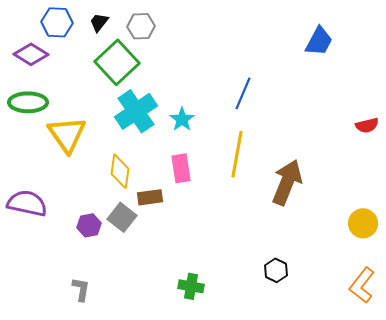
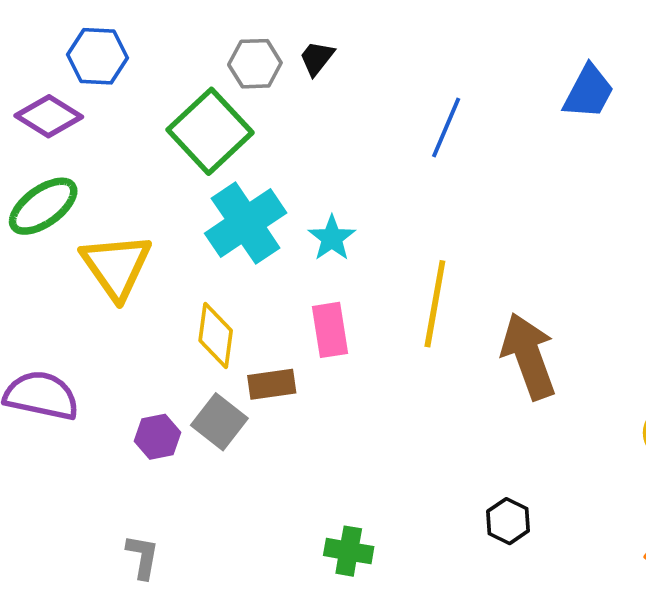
black trapezoid: (99, 22) -> (317, 58), moved
blue line: (243, 93) -> (446, 127), moved
green ellipse: (28, 102) -> (43, 206), turned -36
brown arrow: (287, 182) -> (529, 356), turned -42

